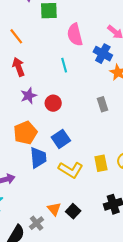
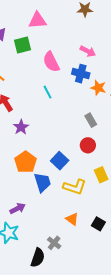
red circle: (53, 103) -> (88, 145), moved
orange triangle: (54, 209) -> (72, 219), moved
black square: (73, 211) -> (98, 224), moved

